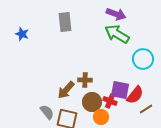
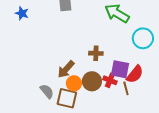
brown cross: (85, 80) -> (96, 53), moved
brown line: (146, 109) -> (126, 88), moved, turned -72
orange circle: (101, 117) -> (74, 83), moved

